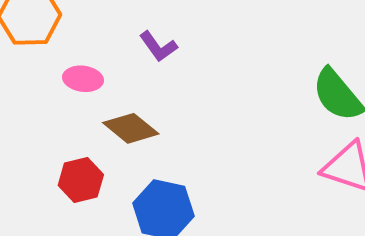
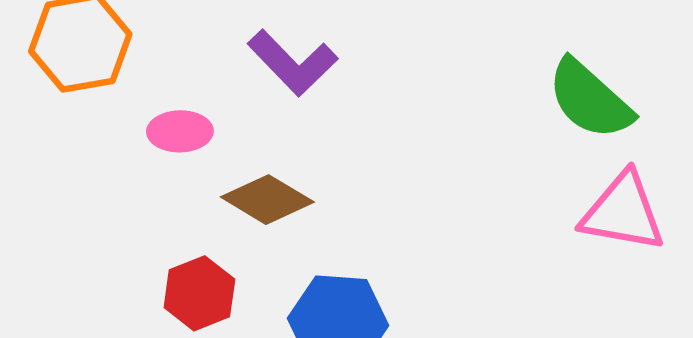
purple L-shape: (158, 46) -> (293, 63), size x1.4

